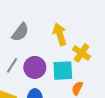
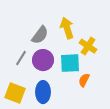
gray semicircle: (20, 32) -> (40, 35), moved

